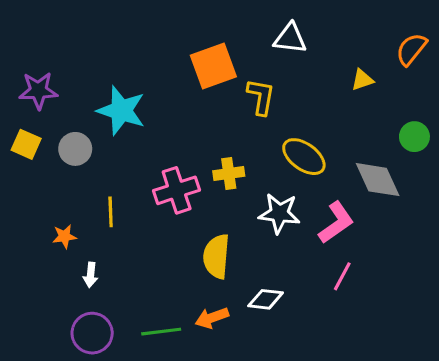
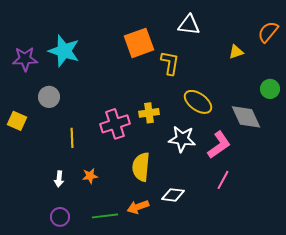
cyan star: (121, 111) -> (64, 51), moved
yellow square: (26, 144) -> (17, 121), moved
orange star: (64, 236) -> (90, 176), moved
purple circle: (92, 333) -> (60, 217), size x0.7

